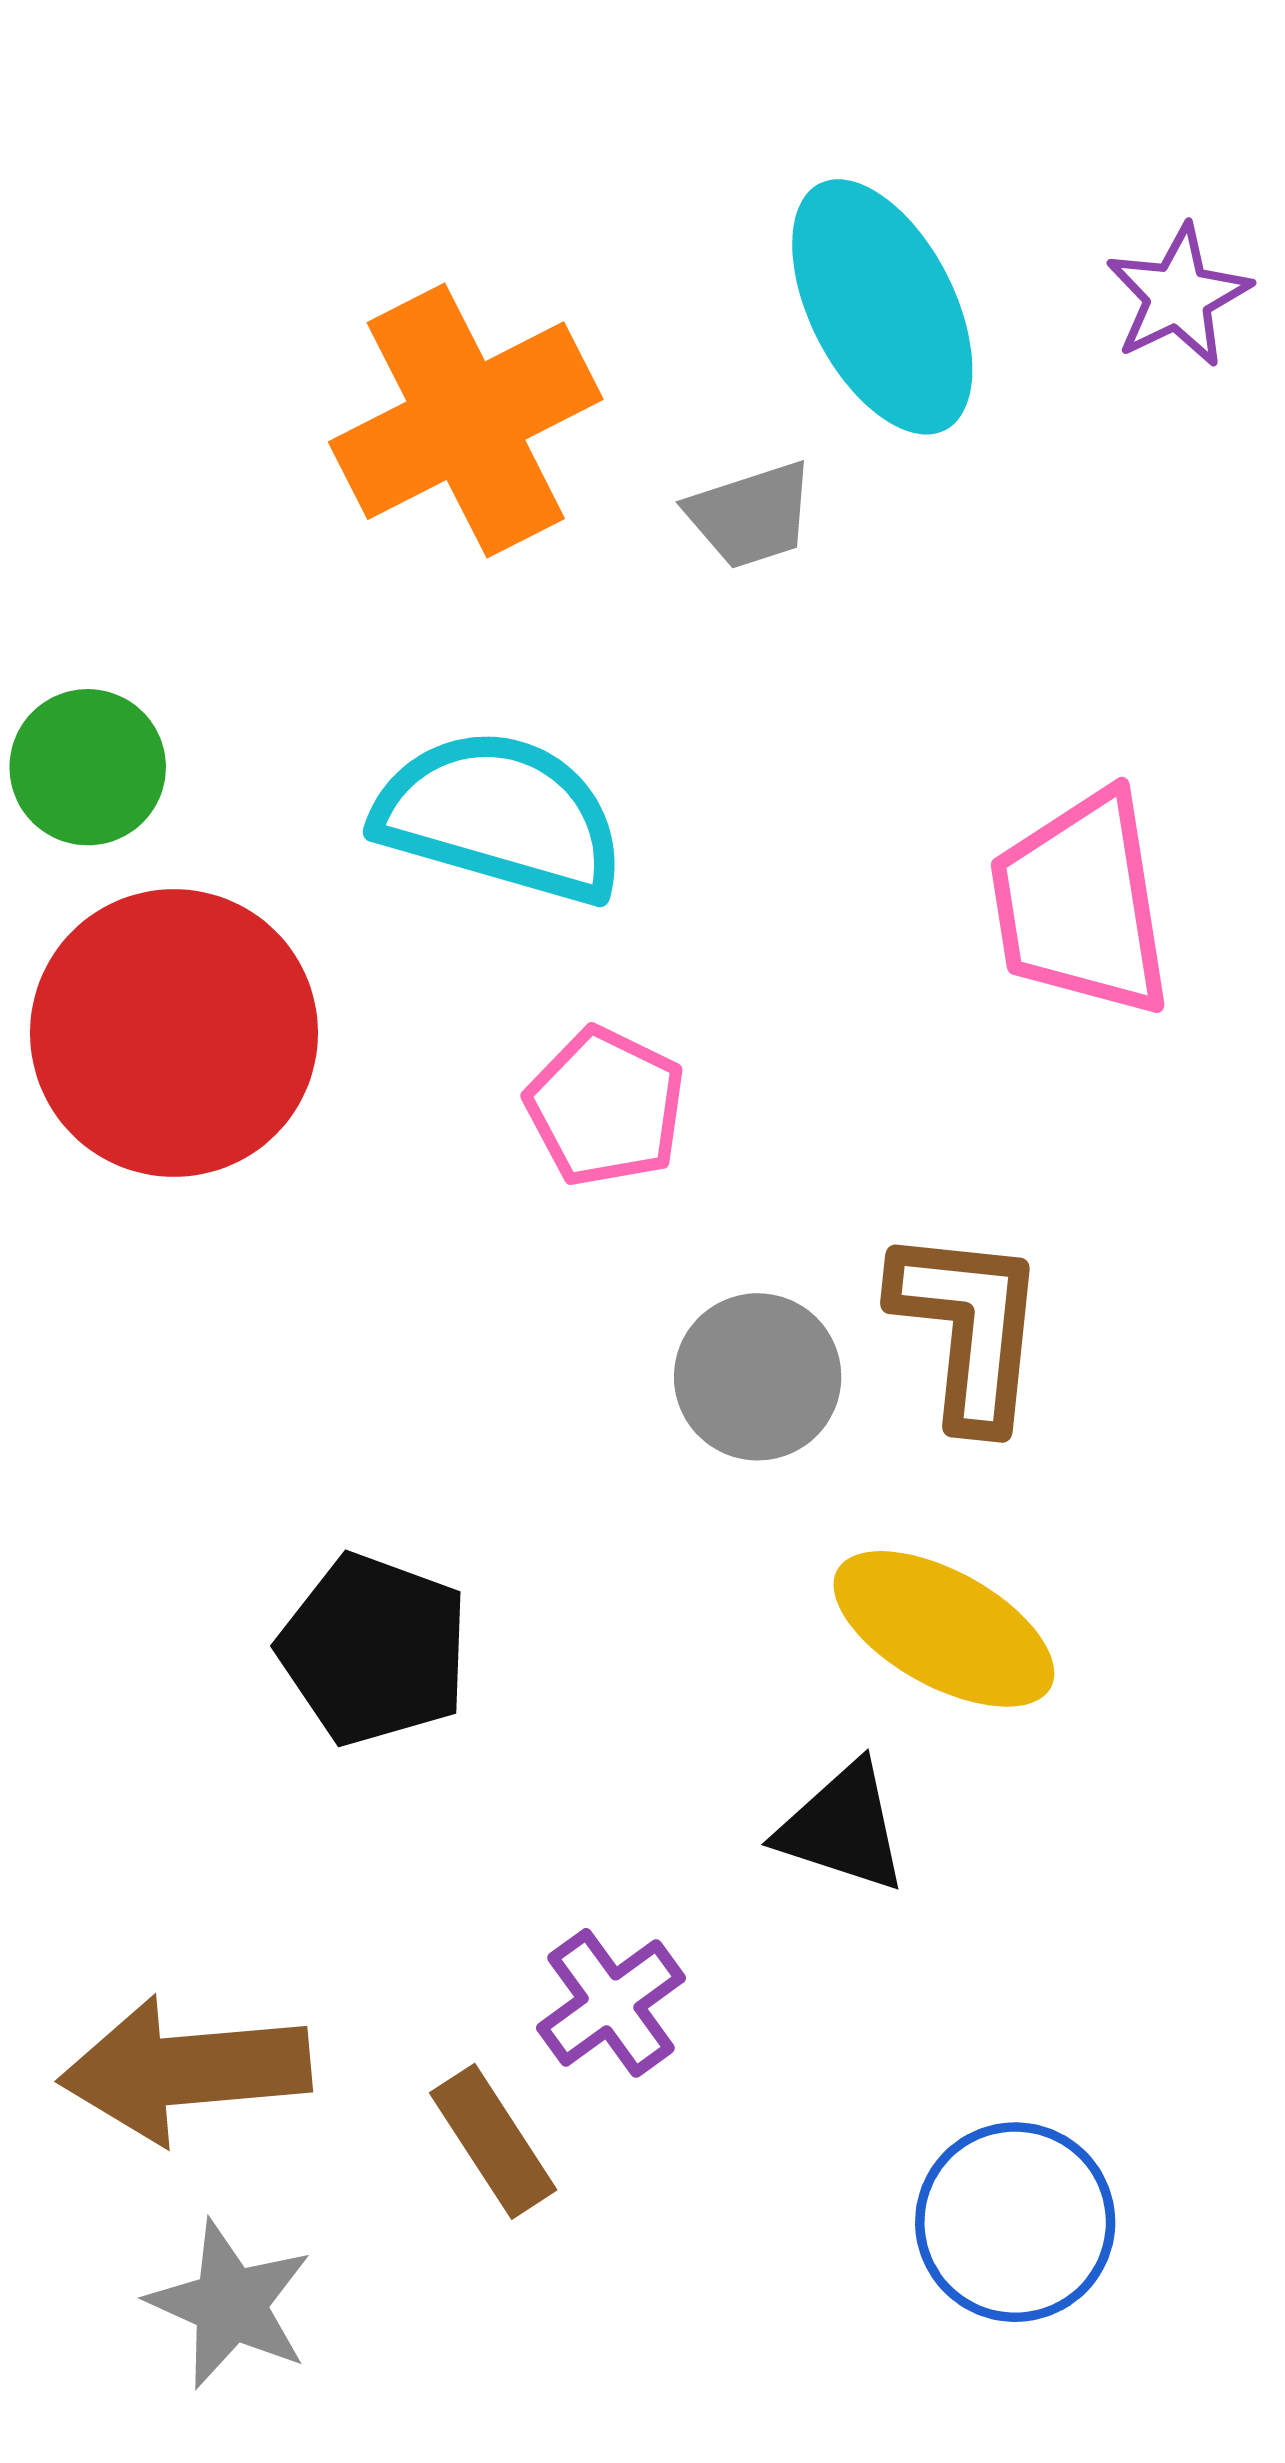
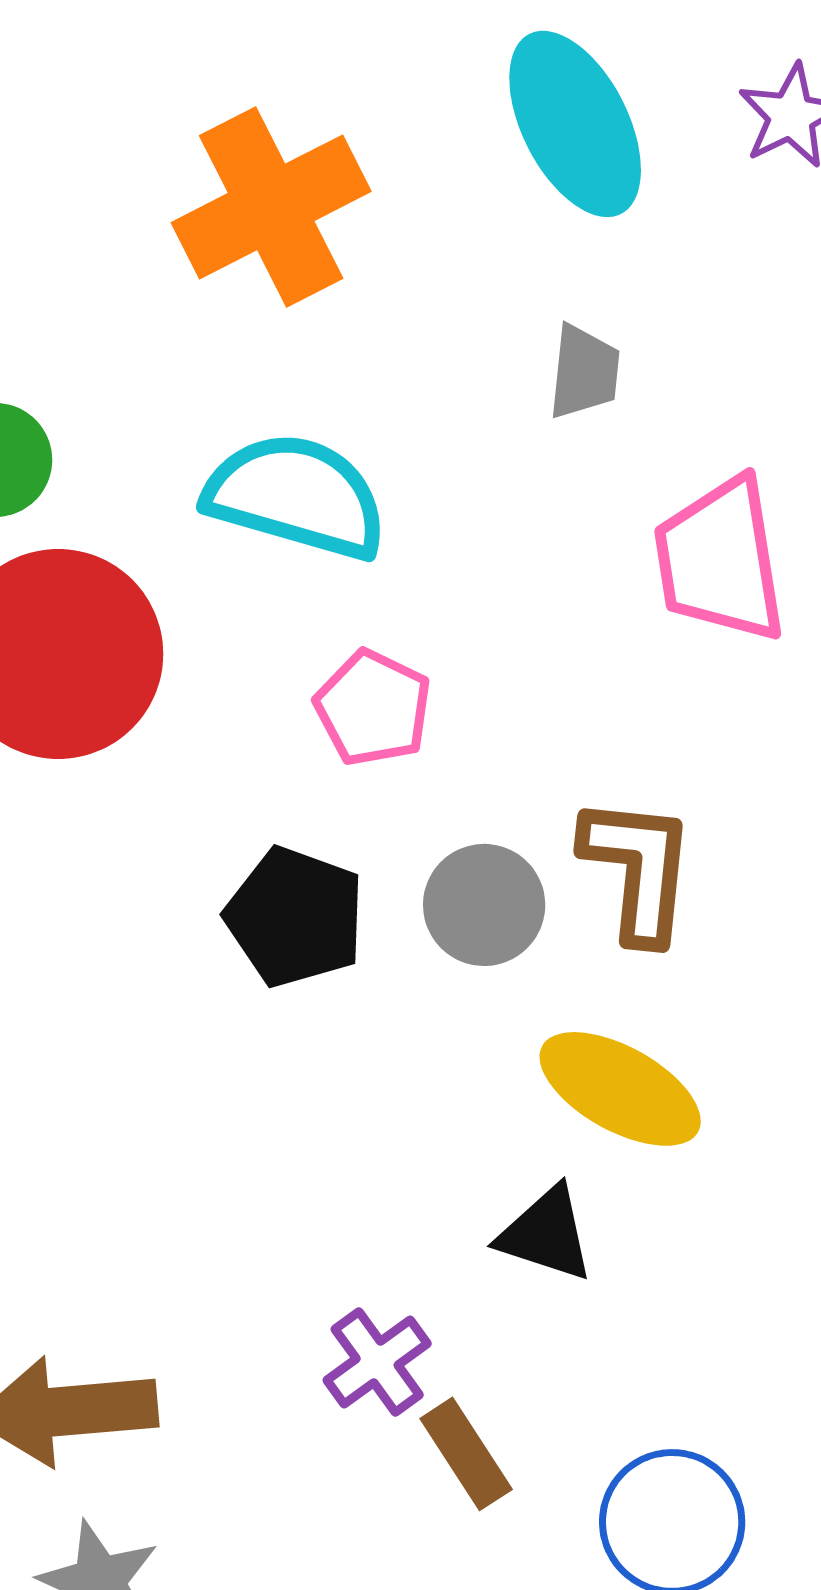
gray trapezoid: (751, 515) -> (584, 372), moved, turned -66
black pentagon: (374, 1649) -> (295, 917), moved
brown rectangle: (493, 2141) -> (466, 1454), moved

